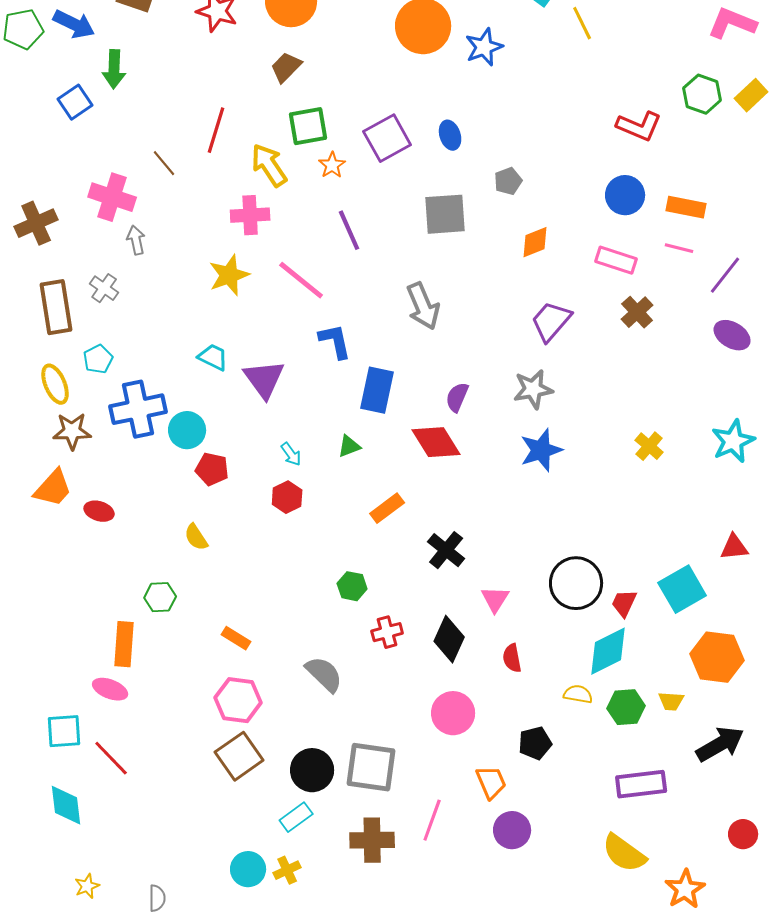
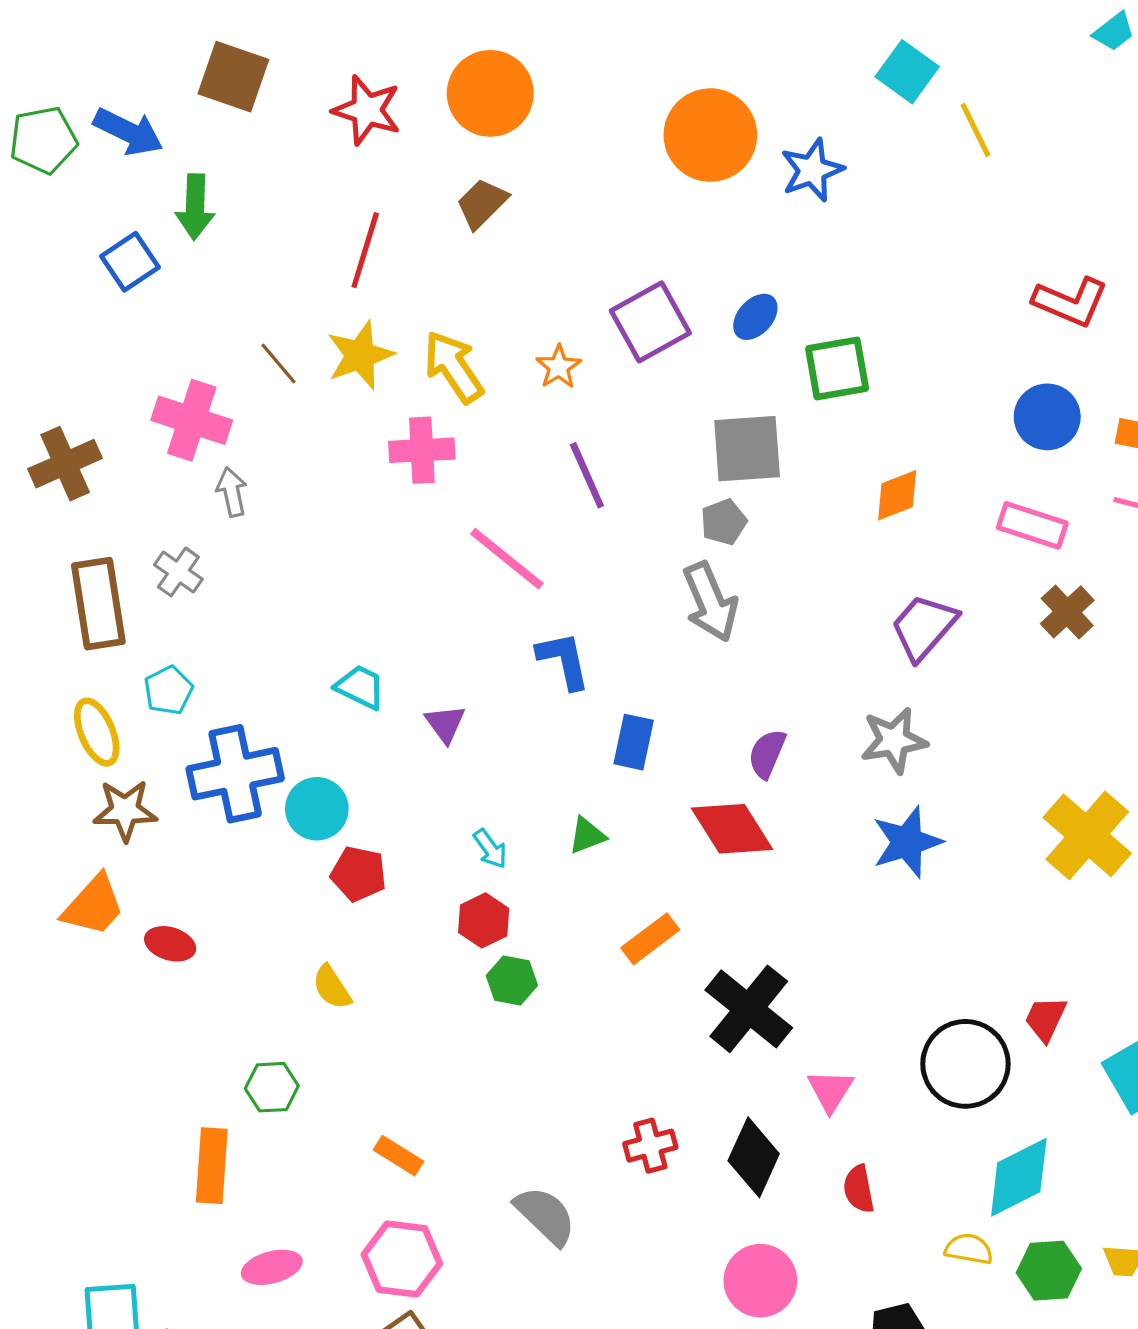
green square: (308, 126) -> (837, 369), moved
red line: (216, 130) -> (365, 250), moved
blue ellipse: (450, 135) -> (755, 317), turned 60
gray pentagon: (508, 181) -> (724, 522), moved
yellow star: (229, 275) -> (360, 355), moved
purple triangle: (264, 379) -> (445, 724), size x0.6
blue rectangle: (377, 390) -> (634, 742), size x0.7
yellow cross: (649, 446) -> (1087, 835), size x1.8
black cross: (446, 550) -> (749, 1009), size x1.4
green hexagon: (352, 586) -> (512, 980), moved
red trapezoid: (624, 603) -> (1046, 1019), moved
pink ellipse: (110, 689) -> (272, 1267), moved, turned -36

